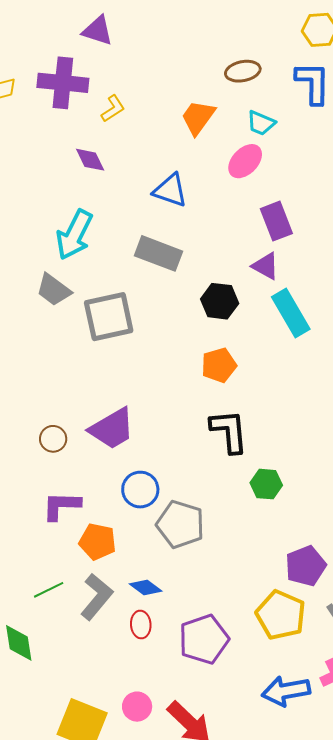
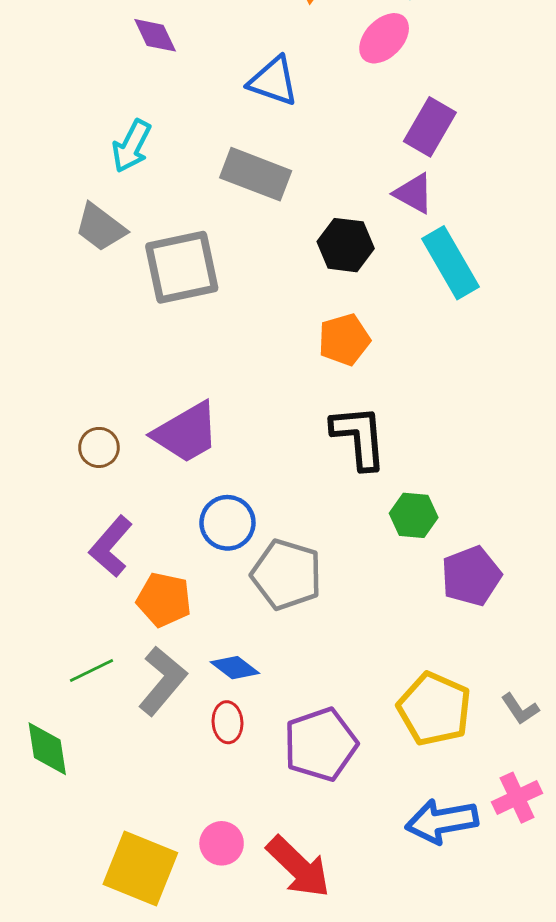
purple rectangle: (276, 221) -> (430, 127), turned 51
cyan arrow: (74, 235) -> (131, 146), size x0.7
purple L-shape: (61, 506) -> (111, 546), turned -51
purple pentagon: (306, 566) -> (471, 576), moved

